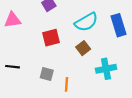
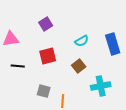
cyan semicircle: (86, 22) -> (82, 41), size x0.6
black line: (12, 67) -> (18, 66), moved

